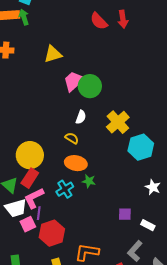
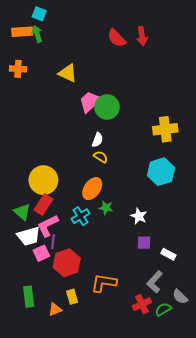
yellow triangle: (53, 54) -> (68, 73), turned 42
yellow cross: (118, 122) -> (165, 129), moved, turned 35
yellow semicircle: (72, 138) -> (101, 157), moved
orange ellipse: (76, 163) -> (92, 189), turned -65
white star: (153, 187) -> (139, 216), moved

